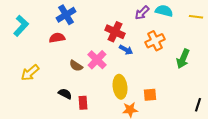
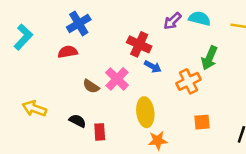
orange cross: (155, 41) -> (188, 81), moved
green arrow: (183, 59) -> (209, 58), moved
yellow arrow: (30, 73) -> (34, 109), moved, turned 60
orange square: (150, 95) -> (202, 122), moved

